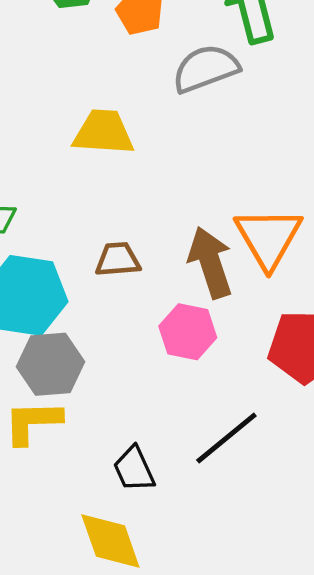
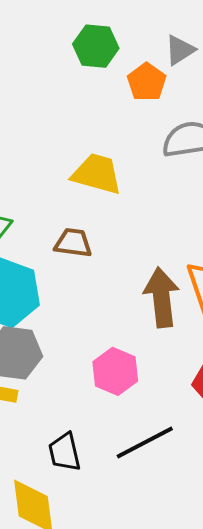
brown trapezoid: (118, 259) -> (73, 243), moved
pink hexagon: (188, 332) -> (115, 371), moved

